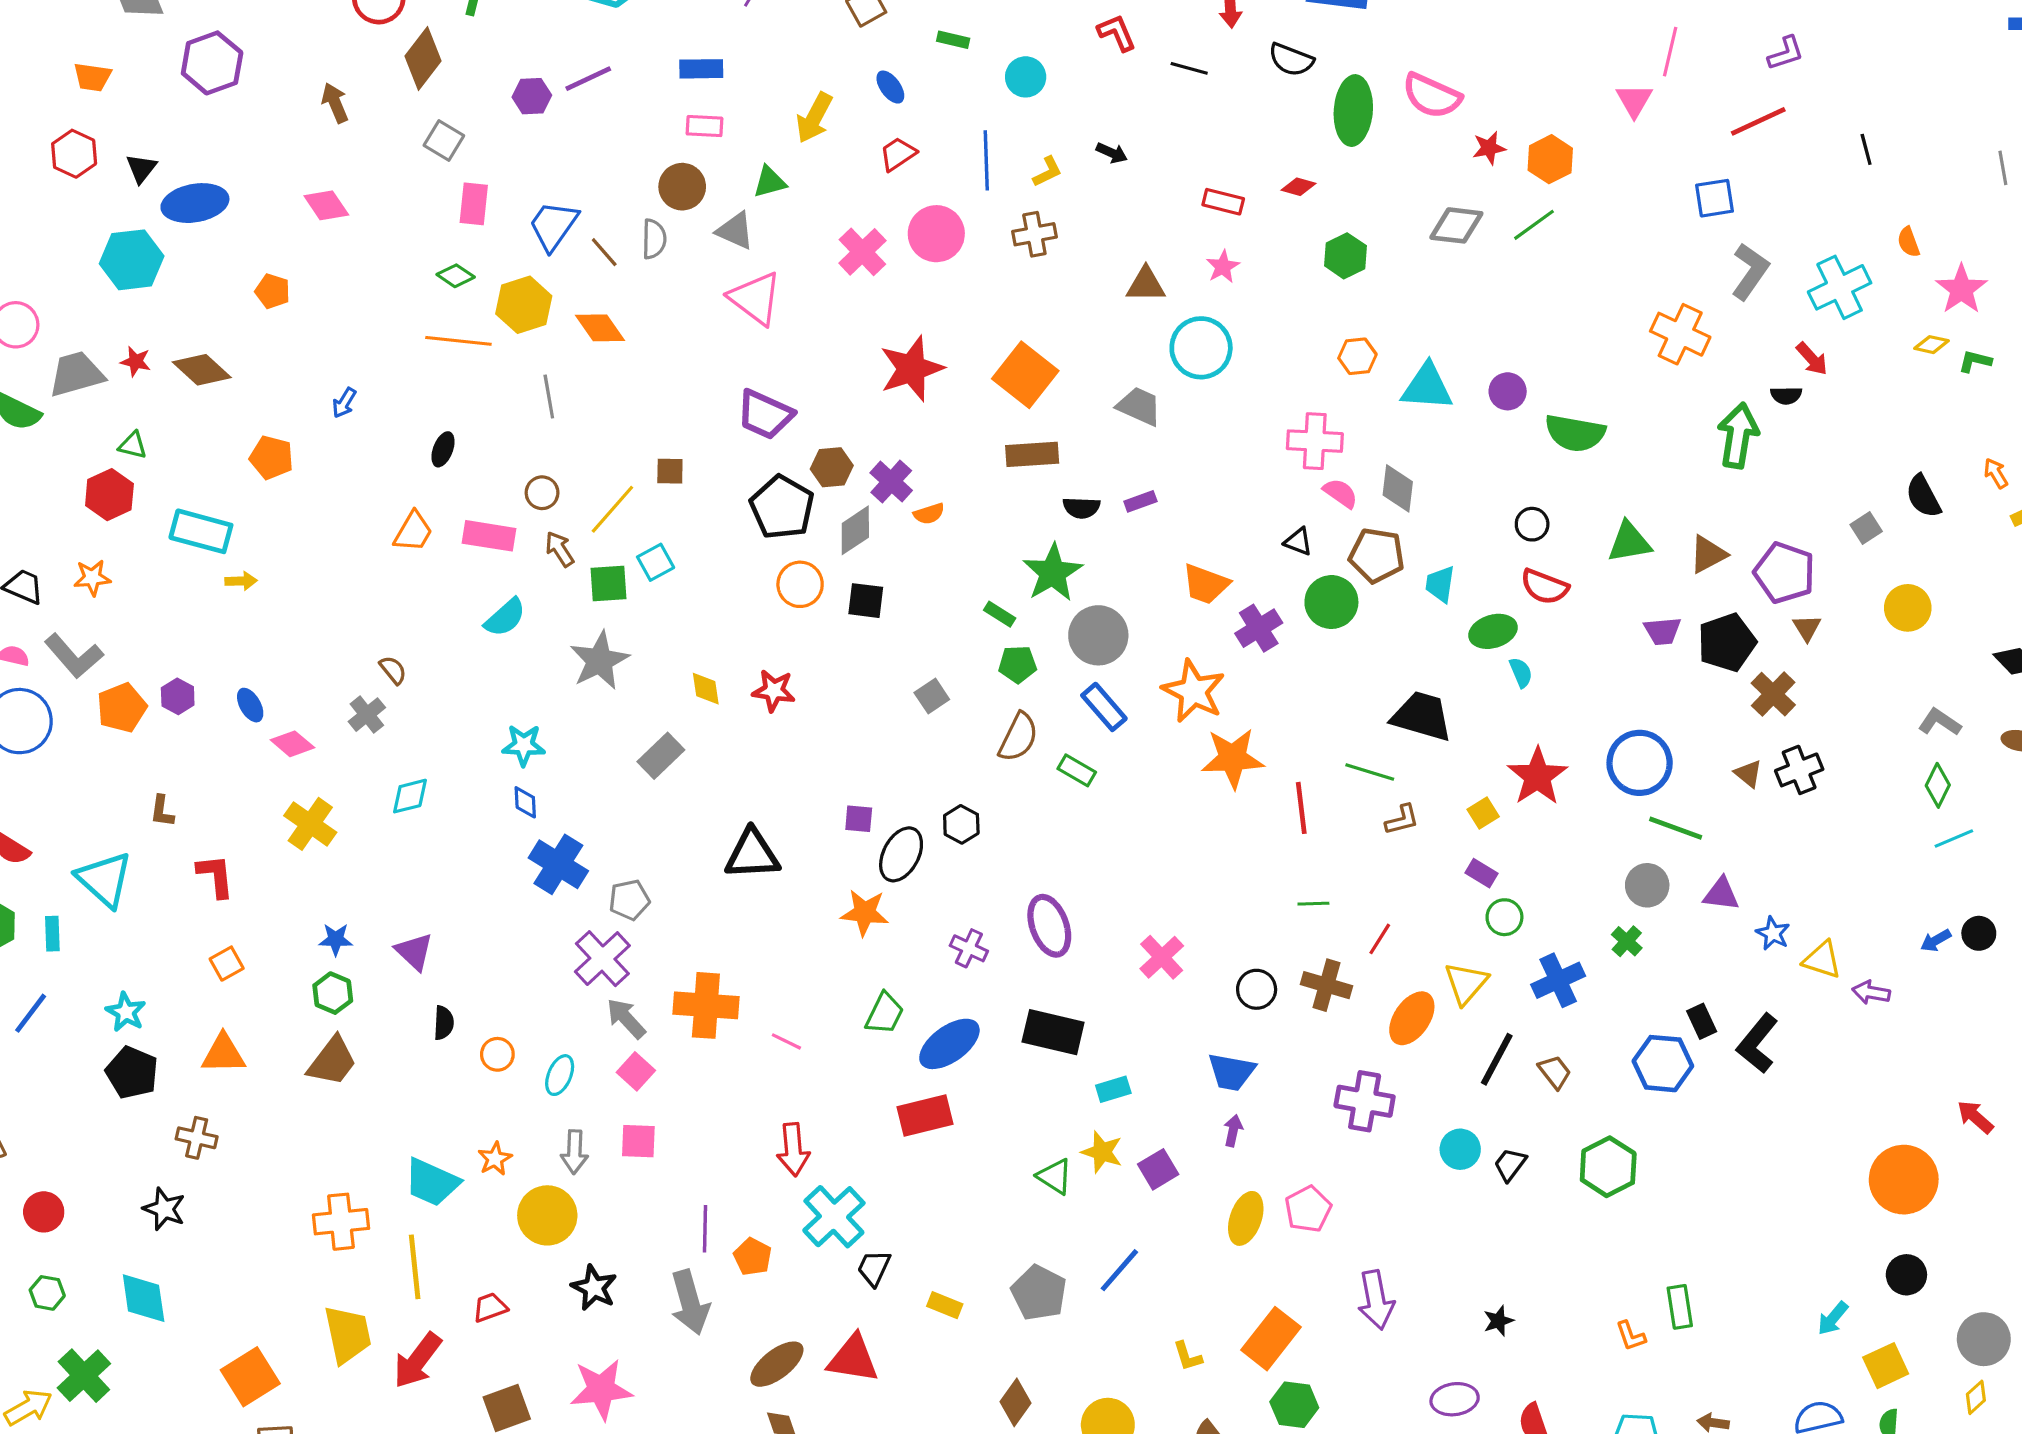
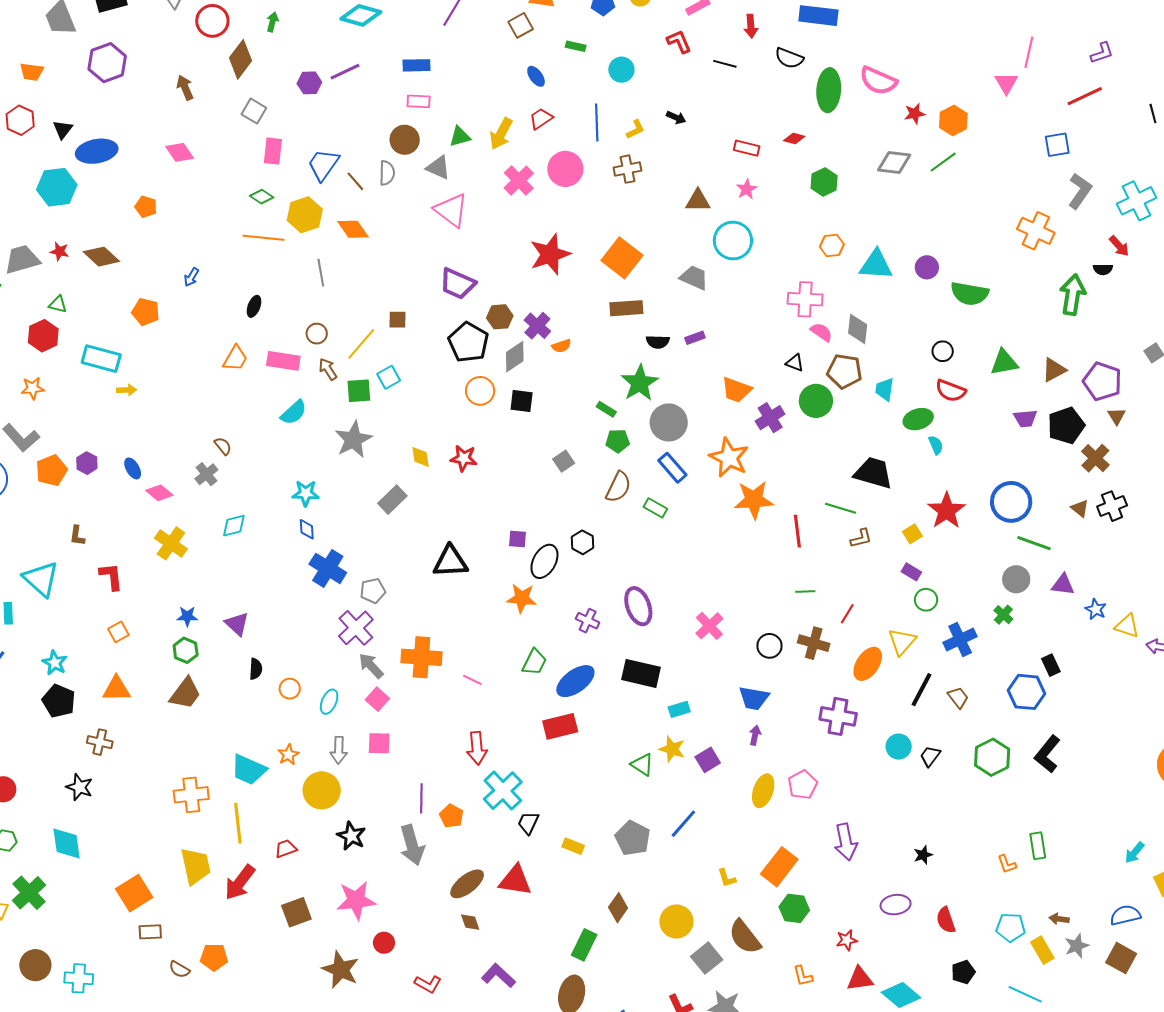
yellow arrow: (814, 118) -> (501, 134), moved
black L-shape: (1757, 1043) -> (1047, 754), moved

